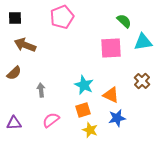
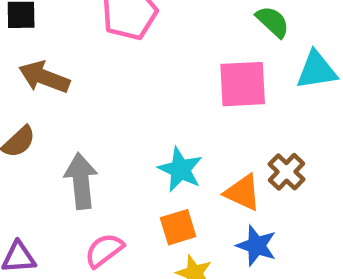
brown cross: (142, 81) -> (287, 172), moved
gray arrow: (41, 90) -> (81, 181), size x1.6
blue star: (117, 118) -> (256, 246), turned 30

